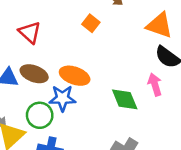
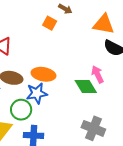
orange square: (91, 23) -> (50, 23), moved
pink arrow: (155, 85) -> (97, 74), moved

